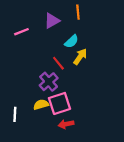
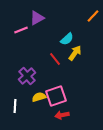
orange line: (78, 12) -> (93, 16), moved, turned 48
purple triangle: (52, 21) -> (37, 18), moved
purple cross: (49, 82) -> (27, 76), moved

